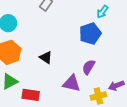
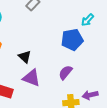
purple triangle: (72, 83) -> (31, 78), moved

